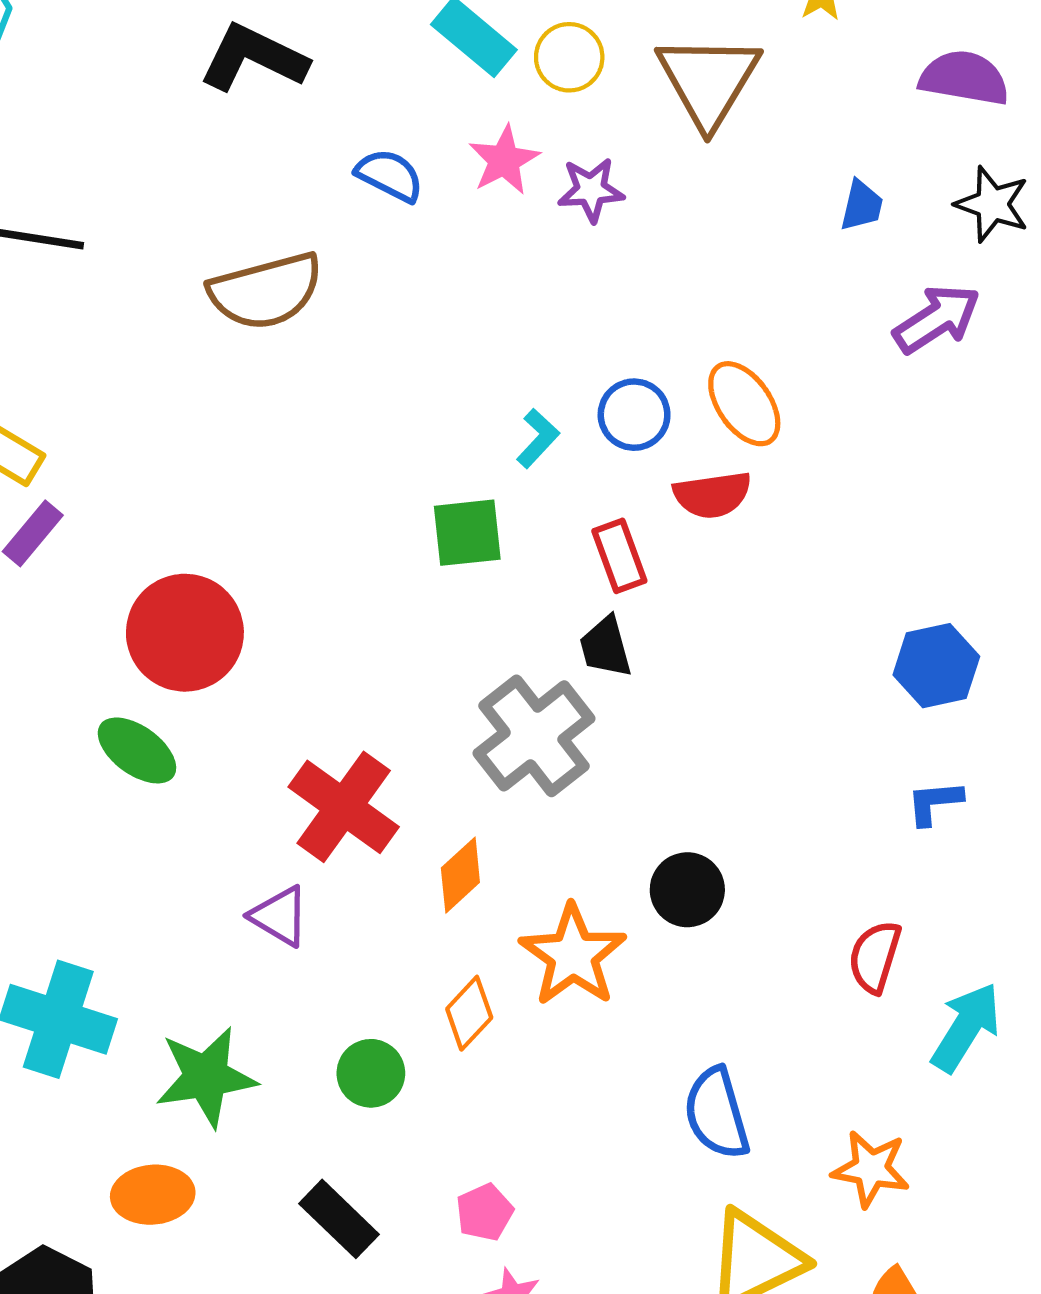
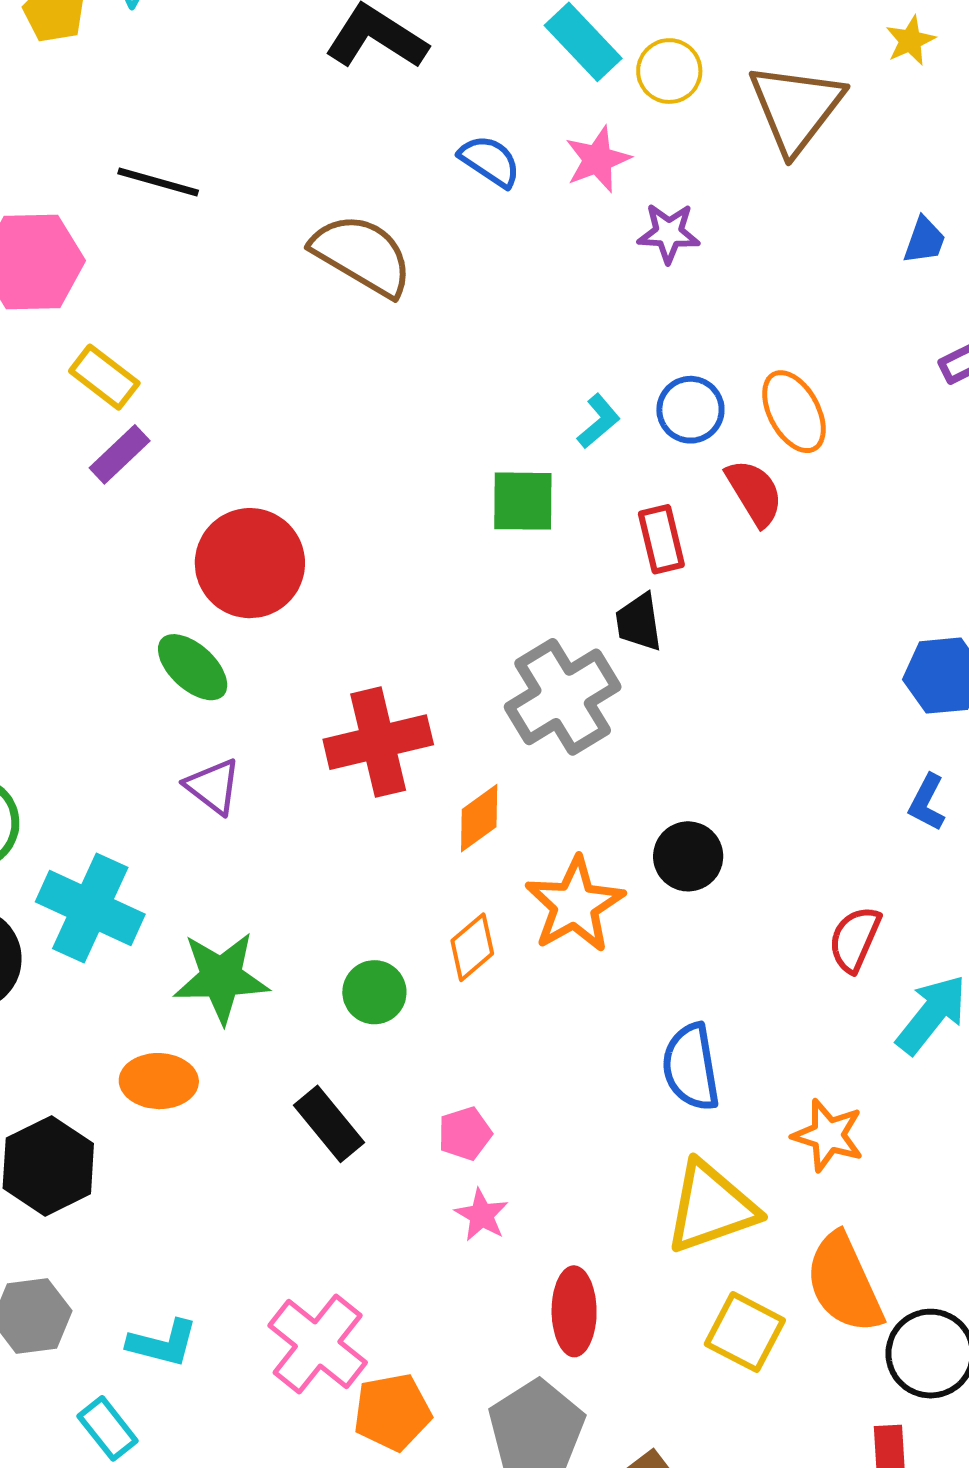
purple star: (591, 190) -> (669, 233), moved
brown semicircle: (266, 291) -> (362, 255), turned -141
red semicircle: (712, 495) -> (754, 493), turned -120
blue L-shape: (934, 803) -> (927, 802), turned -64
red cross: (344, 807) -> (378, 742), turned 34
purple triangle: (280, 916) -> (213, 786), moved

